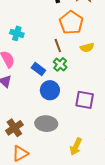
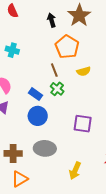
cyan cross: (17, 33) -> (12, 50), moved
blue circle: (50, 90) -> (38, 116), moved
brown cross: (14, 128) -> (13, 153), turned 36

